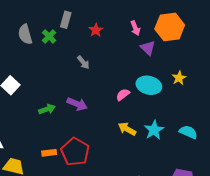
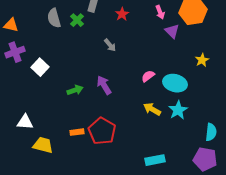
cyan ellipse: (149, 85) -> (175, 83), moved
purple arrow: (77, 104) -> (104, 85), turned -144
cyan semicircle: (188, 132) -> (211, 132), moved, turned 72

